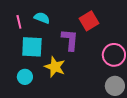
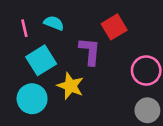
cyan square: (32, 47) -> (41, 60), turned -35
cyan circle: (25, 77) -> (32, 99), size x1.5

